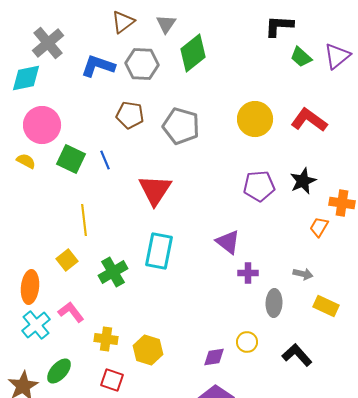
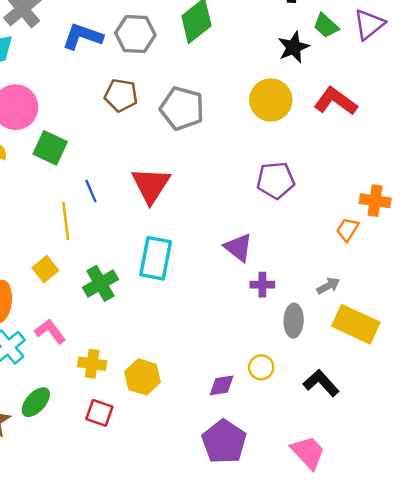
blue line: (105, 160) -> (91, 191), moved
black star: (303, 181) -> (294, 47), moved
gray arrow: (303, 274) -> (328, 286), turned -42
yellow rectangle: (326, 306) -> (356, 324), size x1.5

